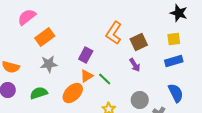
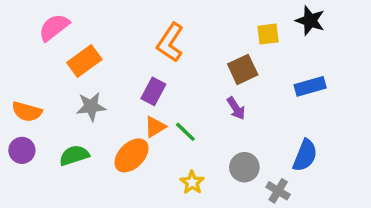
orange L-shape: (114, 33) -> (170, 42), moved
yellow square: (174, 39) -> (268, 34), moved
blue rectangle: (174, 61) -> (310, 86), moved
blue semicircle: (176, 93) -> (305, 155), turned 48

